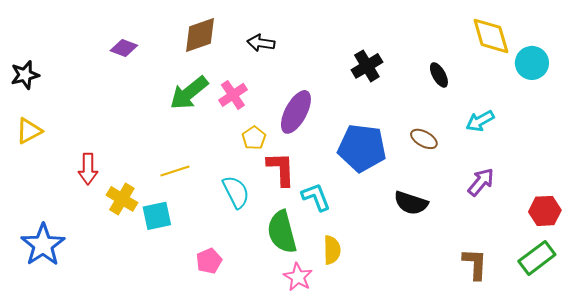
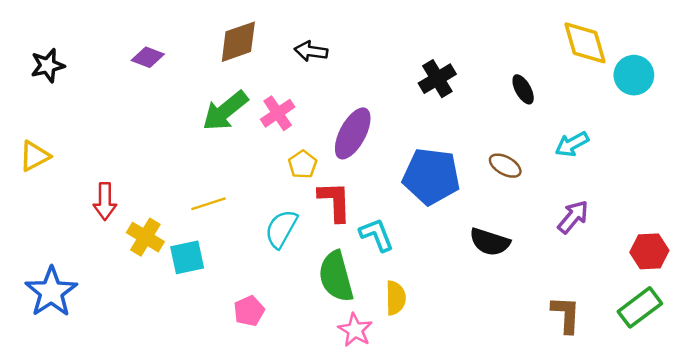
black star: (25, 75) -> (48, 66), moved
cyan semicircle: (236, 192) -> (281, 229), turned -124

